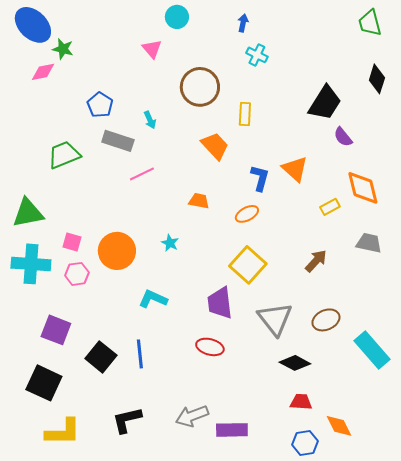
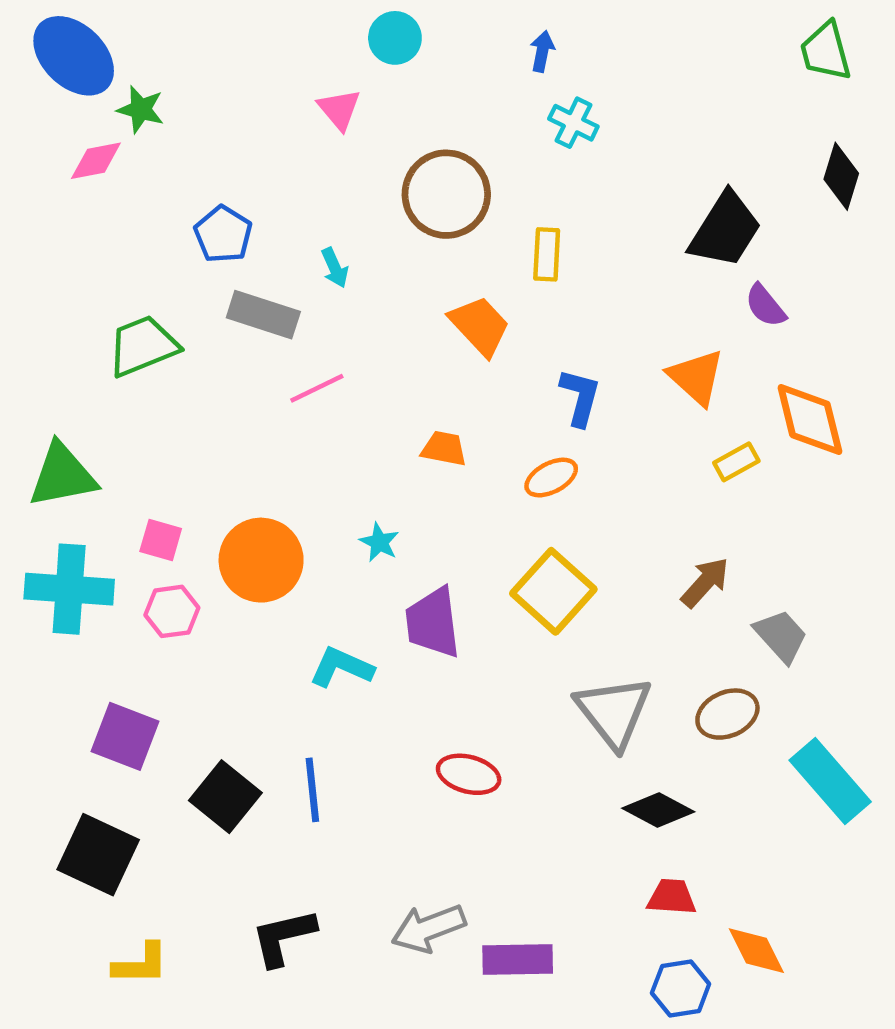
orange triangle: (295, 169) -> (696, 377), moved
gray trapezoid: (369, 243) -> (781, 636), moved, turned 36
purple trapezoid: (220, 303) -> (433, 623), moved
yellow L-shape: (63, 432) -> (141, 964), size x0.7

